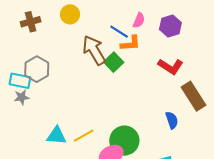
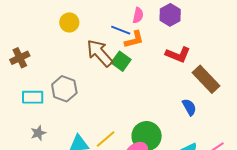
brown cross: (31, 22) -> (20, 58), moved
gray hexagon: (37, 69) -> (64, 89), moved
gray star: (22, 97) -> (38, 133), moved

